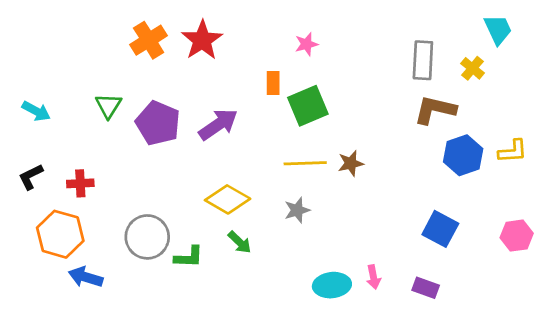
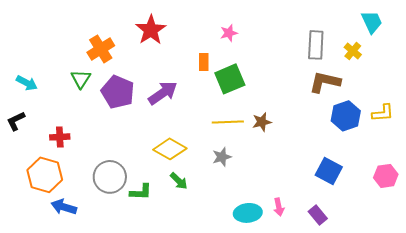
orange cross: (149, 40) -> (101, 49), moved
black L-shape: (31, 177) -> (16, 121), moved
purple rectangle: (426, 288) -> (318, 215), turned 30

